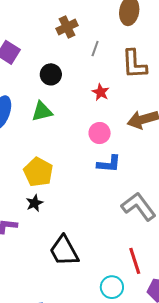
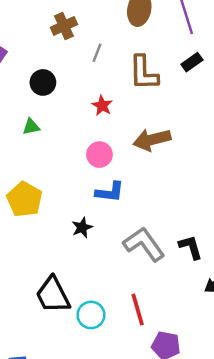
green triangle: (42, 111) -> (31, 127), size x0.7
black star: (34, 203) -> (82, 228), moved
cyan circle: (112, 287) -> (91, 315), moved

